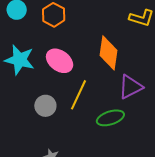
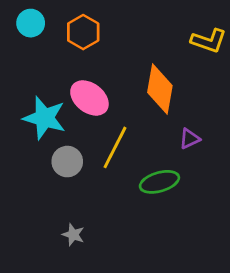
cyan star: (20, 60) -> (44, 118), moved
purple triangle: (130, 87) -> (190, 139), size x0.6

